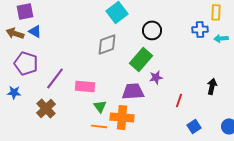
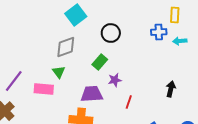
green rectangle: (141, 59) -> (100, 62), size x0.7
red line: (179, 100) -> (129, 102), moved
green triangle: (100, 106) -> (59, 72), moved

